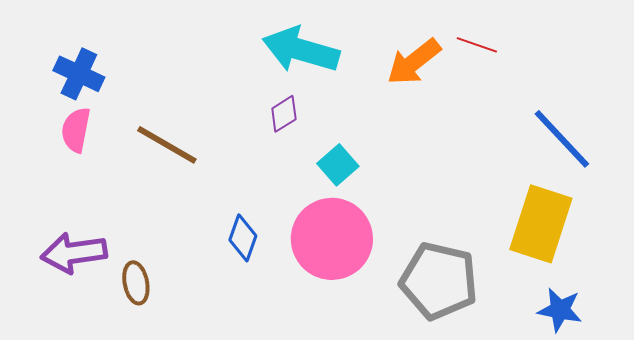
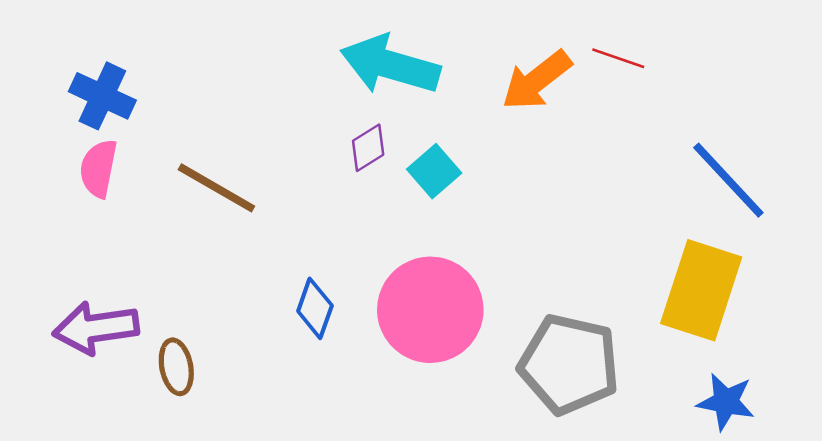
cyan square: (338, 165) -> (434, 171), moved

